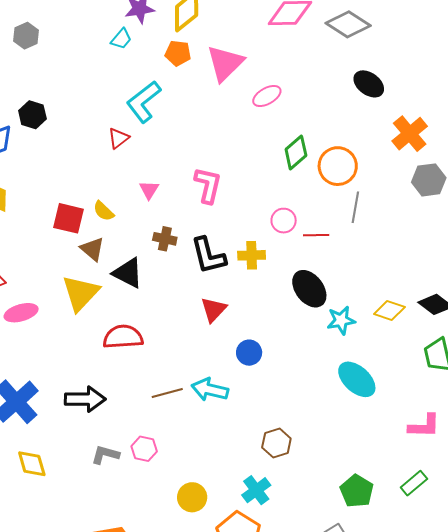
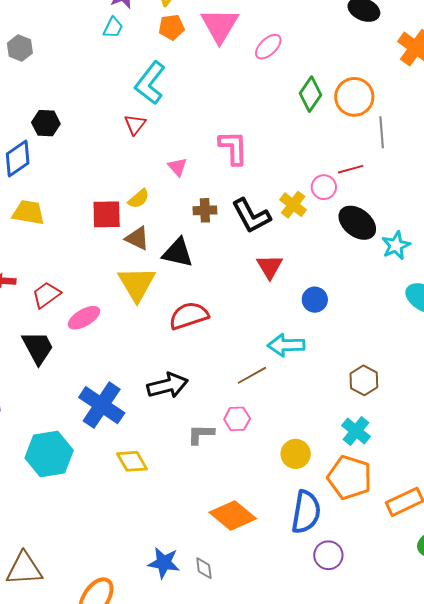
yellow semicircle: (104, 211) -> (139, 199), turned -70
pink circle: (284, 221) -> (324, 187), moved
yellow cross: (252, 255) -> (293, 205), turned -36
brown line: (167, 393) -> (252, 375), moved

